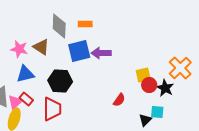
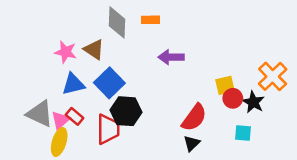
blue square: (79, 51) -> (109, 83), moved, turned -30
black hexagon: (60, 81) -> (126, 111), moved
red semicircle: (119, 100) -> (194, 118), size x1.6
black triangle: (145, 120) -> (192, 143), moved

